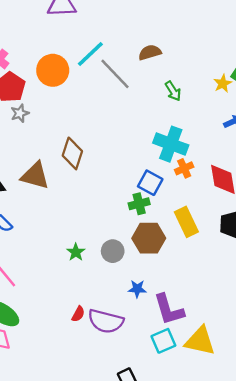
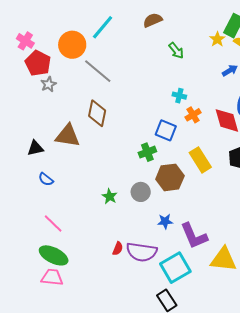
gray line: (115, 74) -> (98, 71), moved
cyan cross: (171, 144) -> (179, 96), size x0.5
green cross: (139, 204) -> (147, 152), moved
cyan square: (163, 341) -> (175, 268), moved, size x1.4

